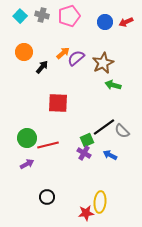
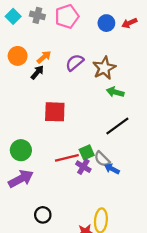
orange arrow: (63, 53) -> (44, 57), moved
black line: (104, 127) -> (117, 126), moved
gray semicircle: (122, 131) -> (102, 159), moved
red line: (48, 145) -> (67, 158), moved
purple arrow: (27, 164) -> (21, 179), size x1.6

